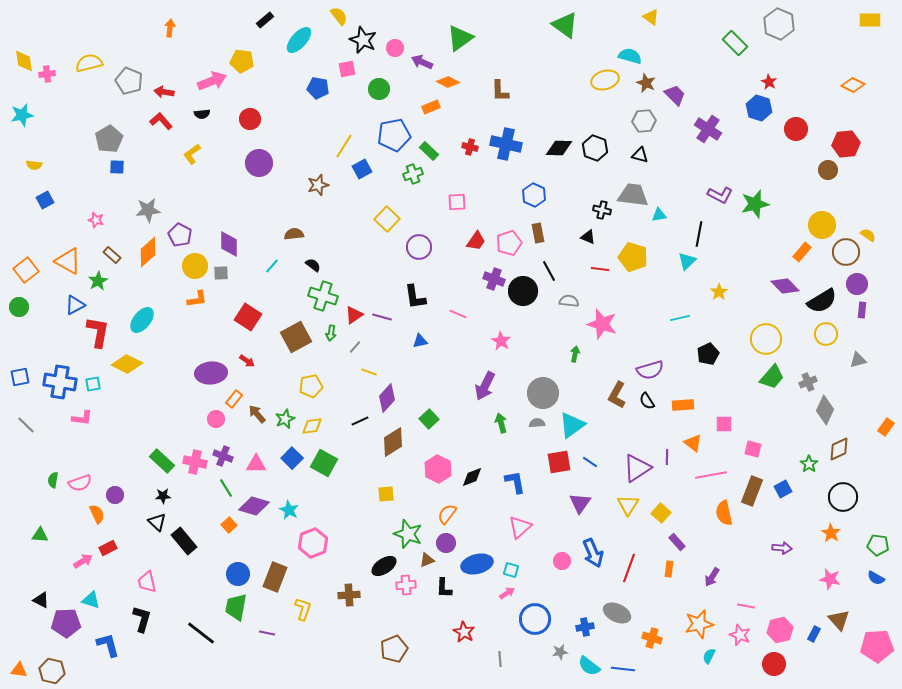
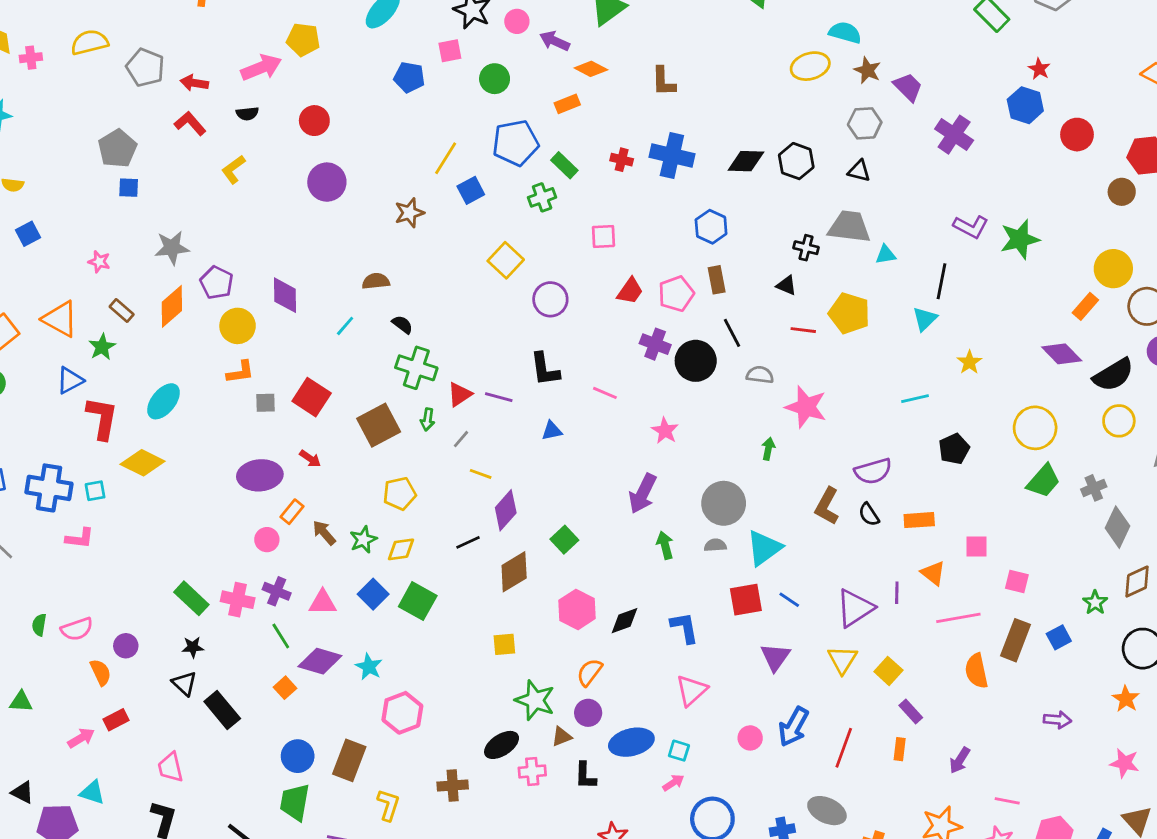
gray square: (221, 273) -> (265, 403), moved
blue arrow: (593, 553) -> (793, 727), turned 52

